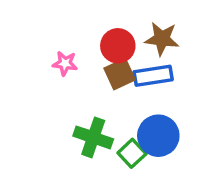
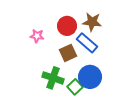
brown square: (120, 74) -> (68, 53), moved
blue rectangle: (153, 76) -> (87, 43), turned 50

